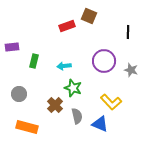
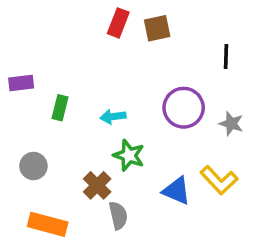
brown square: (89, 16) -> (157, 28), turned -35
red rectangle: (67, 26) -> (118, 23), moved, turned -49
yellow L-shape: (111, 102) -> (219, 180), moved
gray semicircle: (77, 116) -> (118, 215), moved
blue triangle: (100, 124) -> (177, 191), moved

